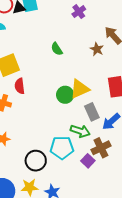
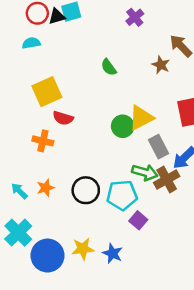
red semicircle: (20, 86) -> (63, 118), turned -63
brown cross: (101, 148) -> (167, 179), moved
black circle: (36, 161) -> (86, 190), moved
purple square: (88, 161) -> (138, 220), moved

